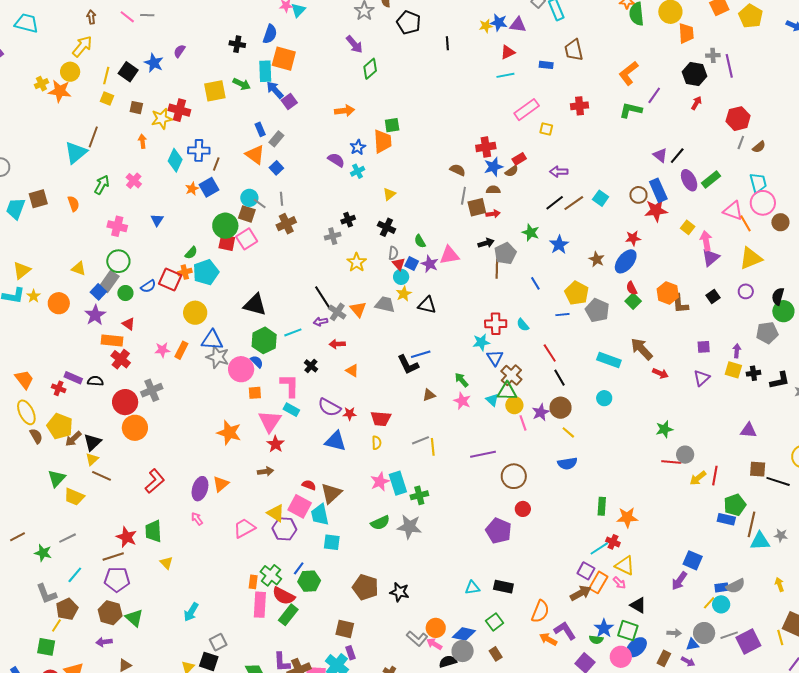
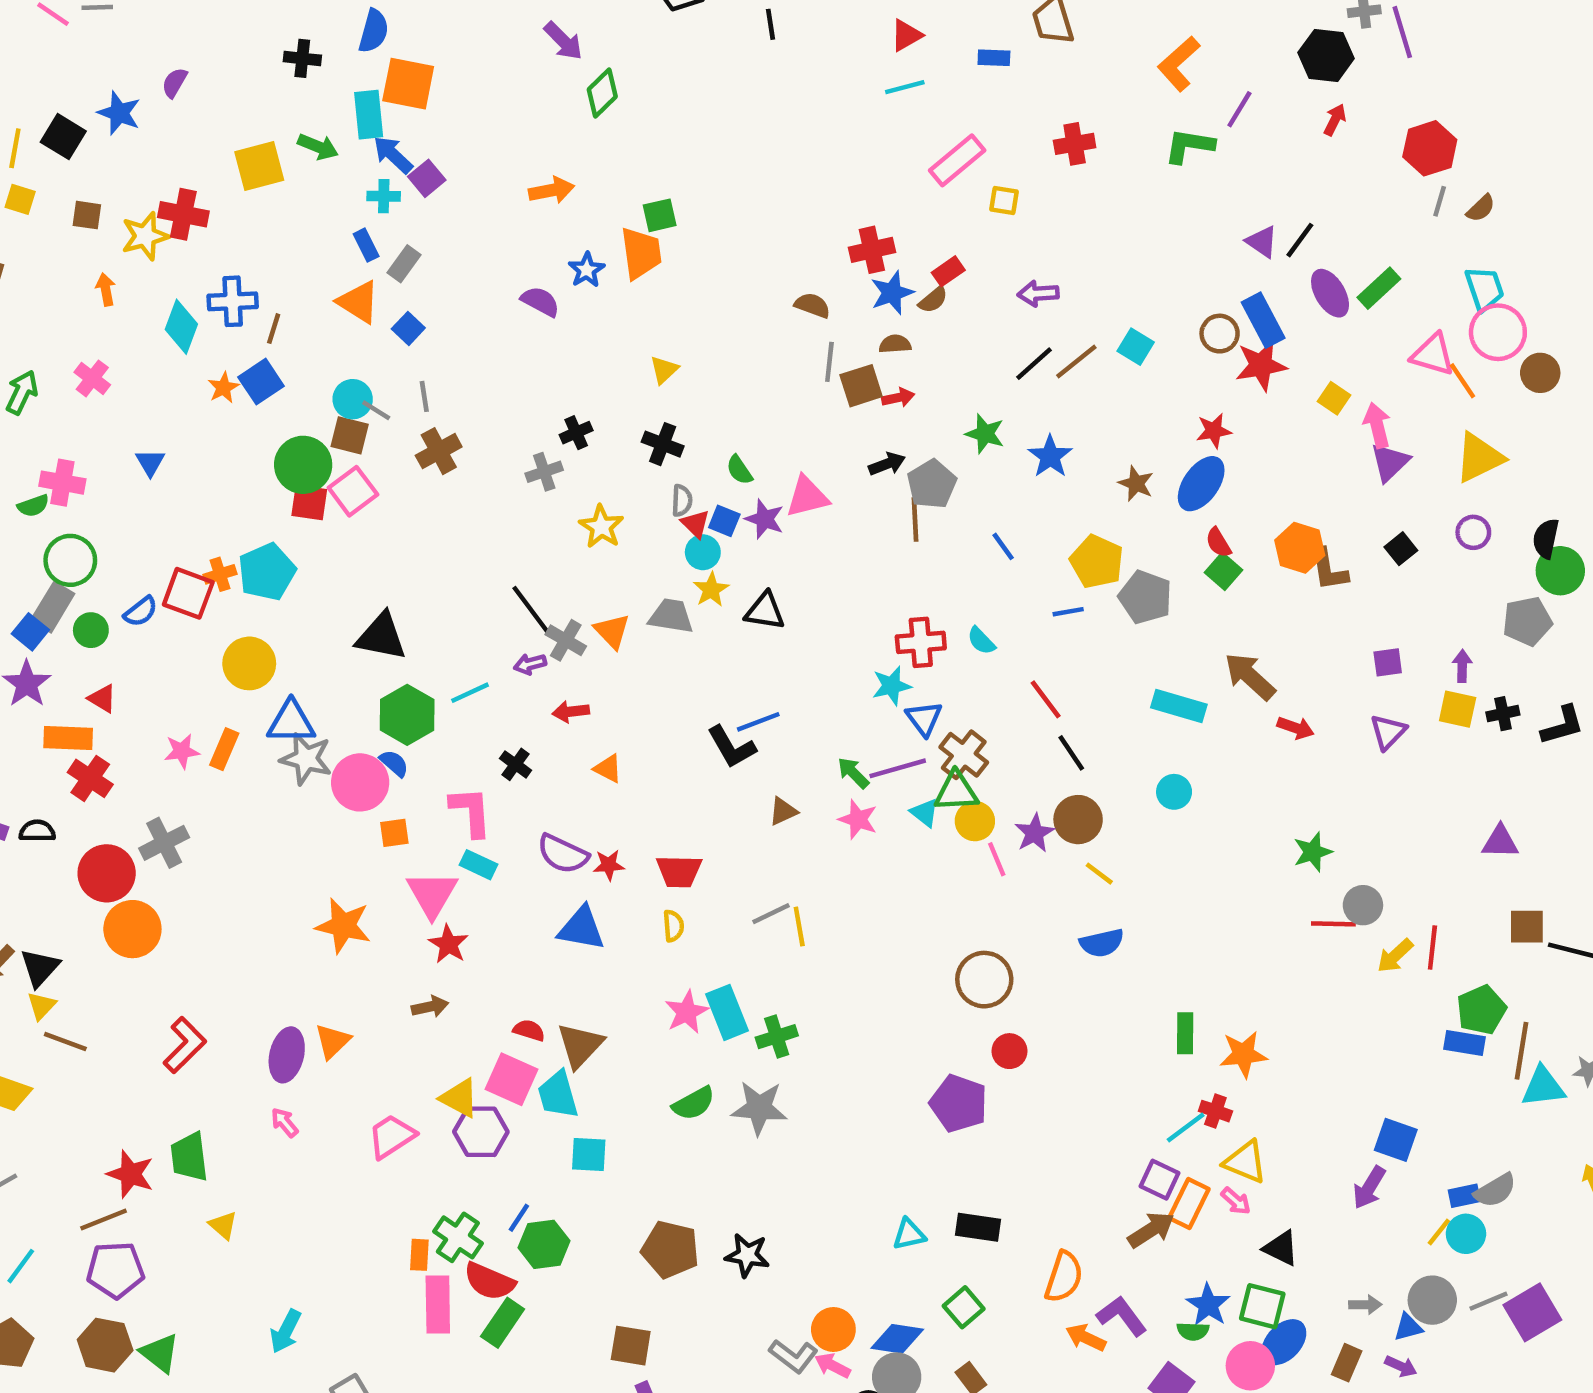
cyan cross: (358, 171) -> (384, 196), moved, turned 32
green semicircle: (191, 253) -> (33, 506), moved, turned 32
purple line: (483, 454) -> (898, 768), moved

